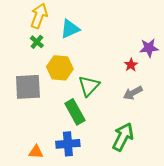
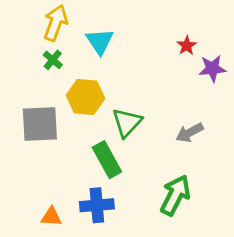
cyan triangle: (70, 29) -> (100, 41), turned -40
red star: (131, 65) -> (187, 46), moved

